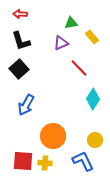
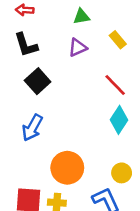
green triangle: (71, 23) -> (81, 16), moved
red line: (79, 68) -> (115, 85), moved
black square: (19, 69) -> (38, 81), moved

